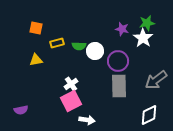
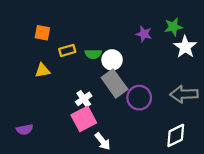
white star: (143, 38) -> (185, 47), moved
purple circle: (118, 61) -> (139, 98), moved
gray arrow: (156, 80) -> (184, 94), turned 35
gray rectangle: (119, 86) -> (114, 83), moved, turned -35
white arrow: (87, 120) -> (103, 141), turned 42

